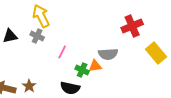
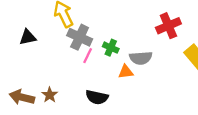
gray cross: (37, 36) -> (80, 37), moved, size x1.5
green cross: (82, 70) -> (111, 48), moved

